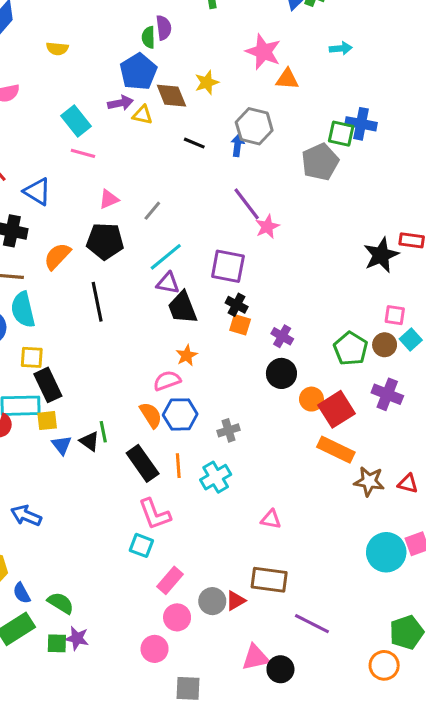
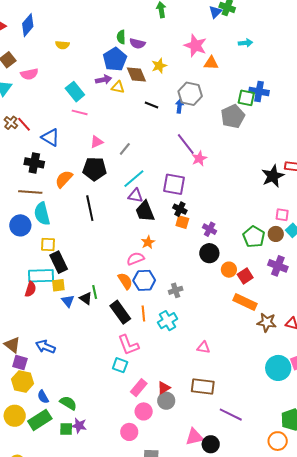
purple semicircle: (164, 28) -> (137, 43), moved, turned 112
red square: (336, 409) -> (245, 276), size x0.7
red triangle: (236, 601) -> (164, 388), moved

